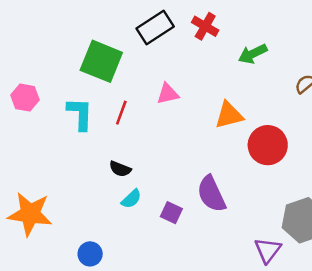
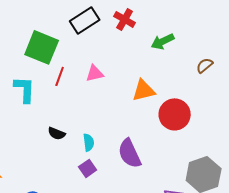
red line: (121, 113) -> (60, 76), moved
cyan semicircle: (131, 199) -> (89, 142), moved, turned -54
purple square: (171, 213) -> (88, 168), moved, turned 30

